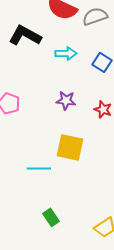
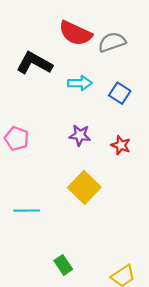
yellow square: (70, 147) -> (84, 187), turned 32
cyan line: (39, 168) -> (27, 211), moved

